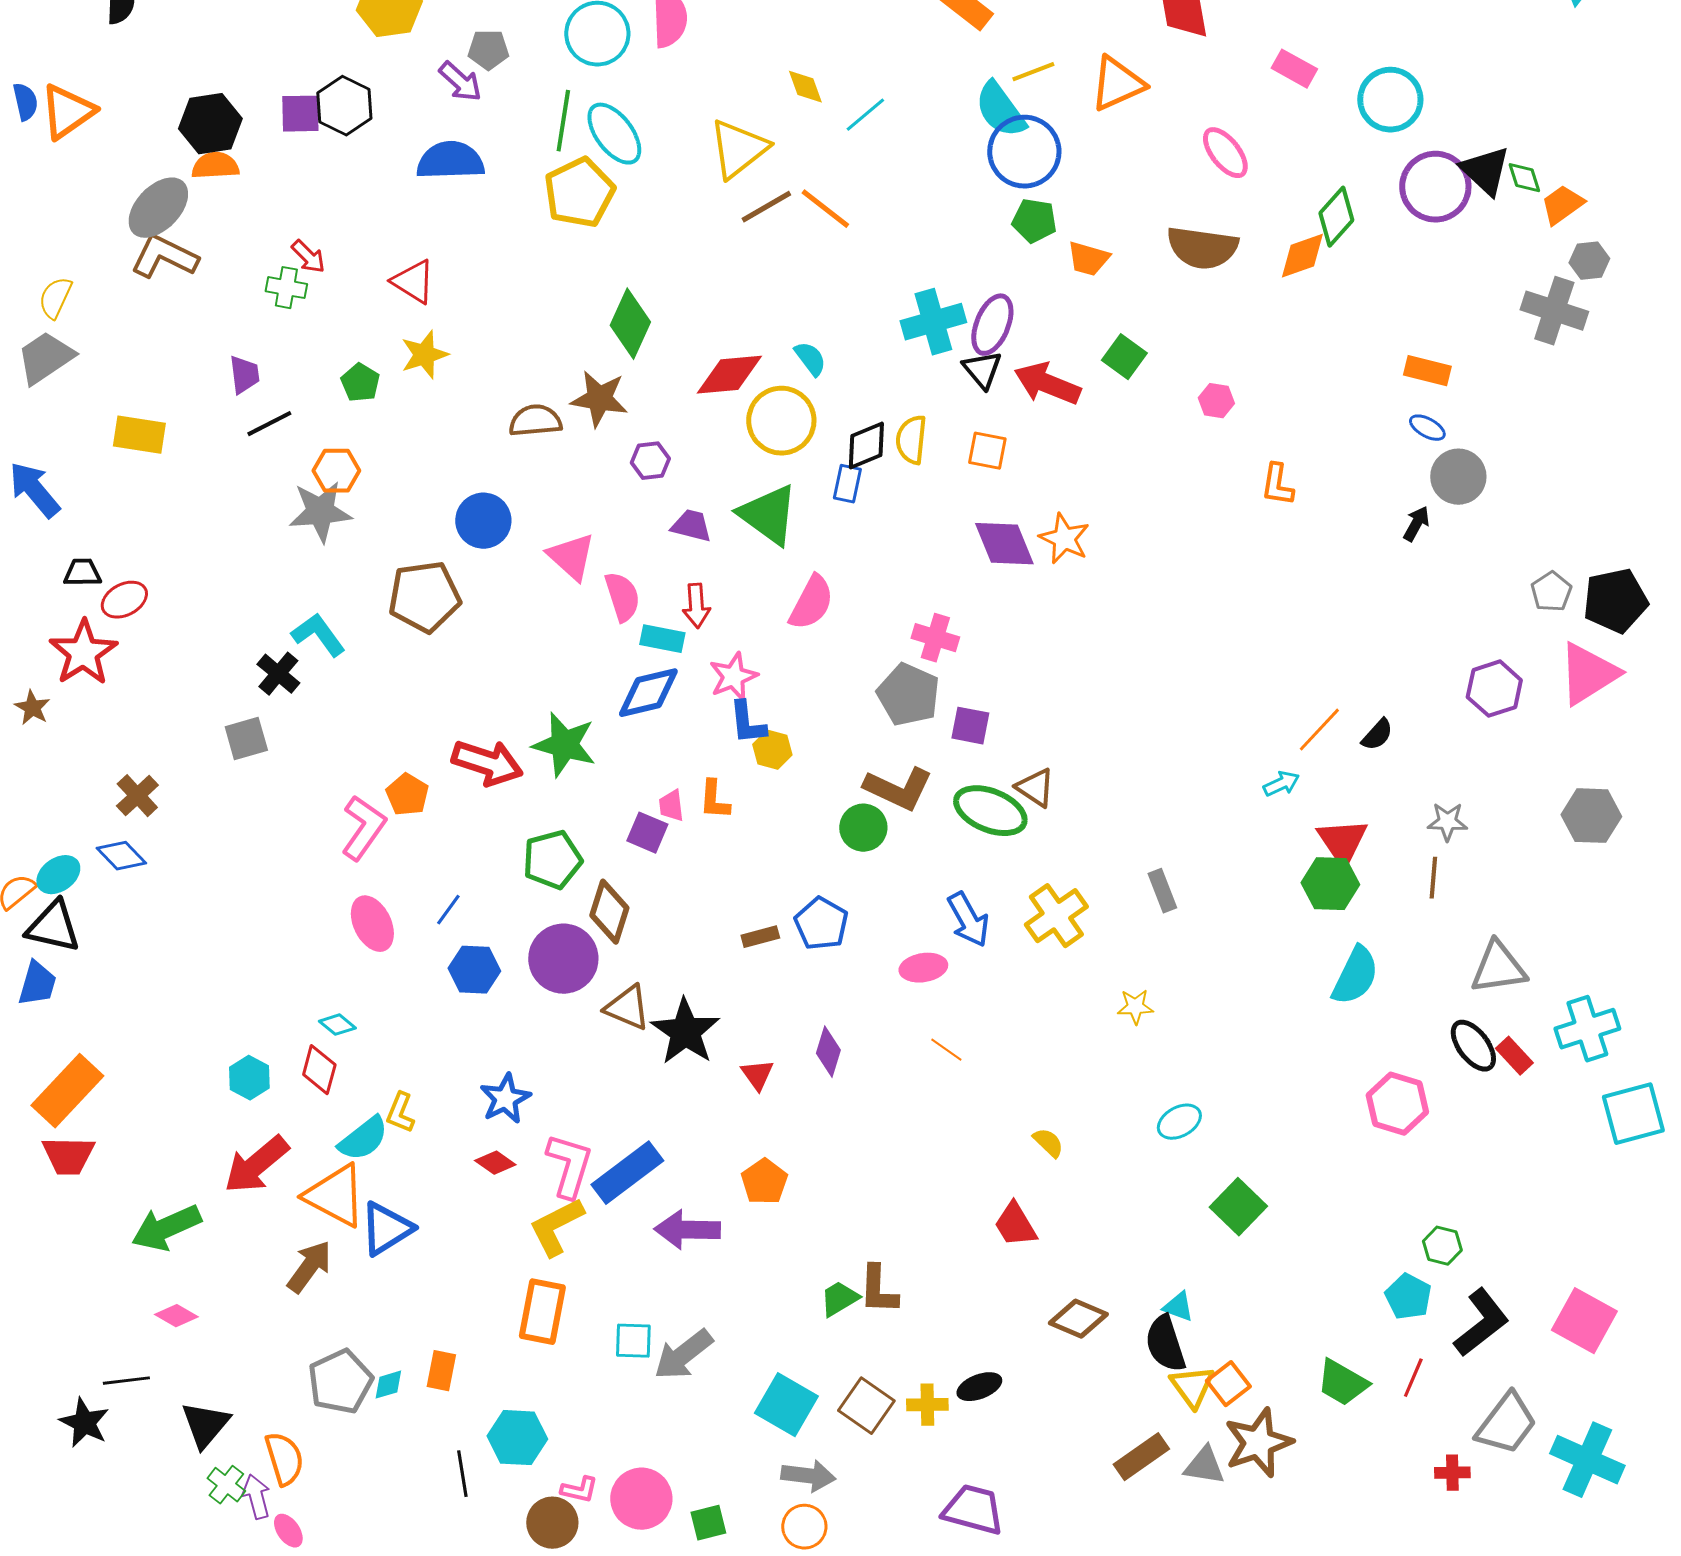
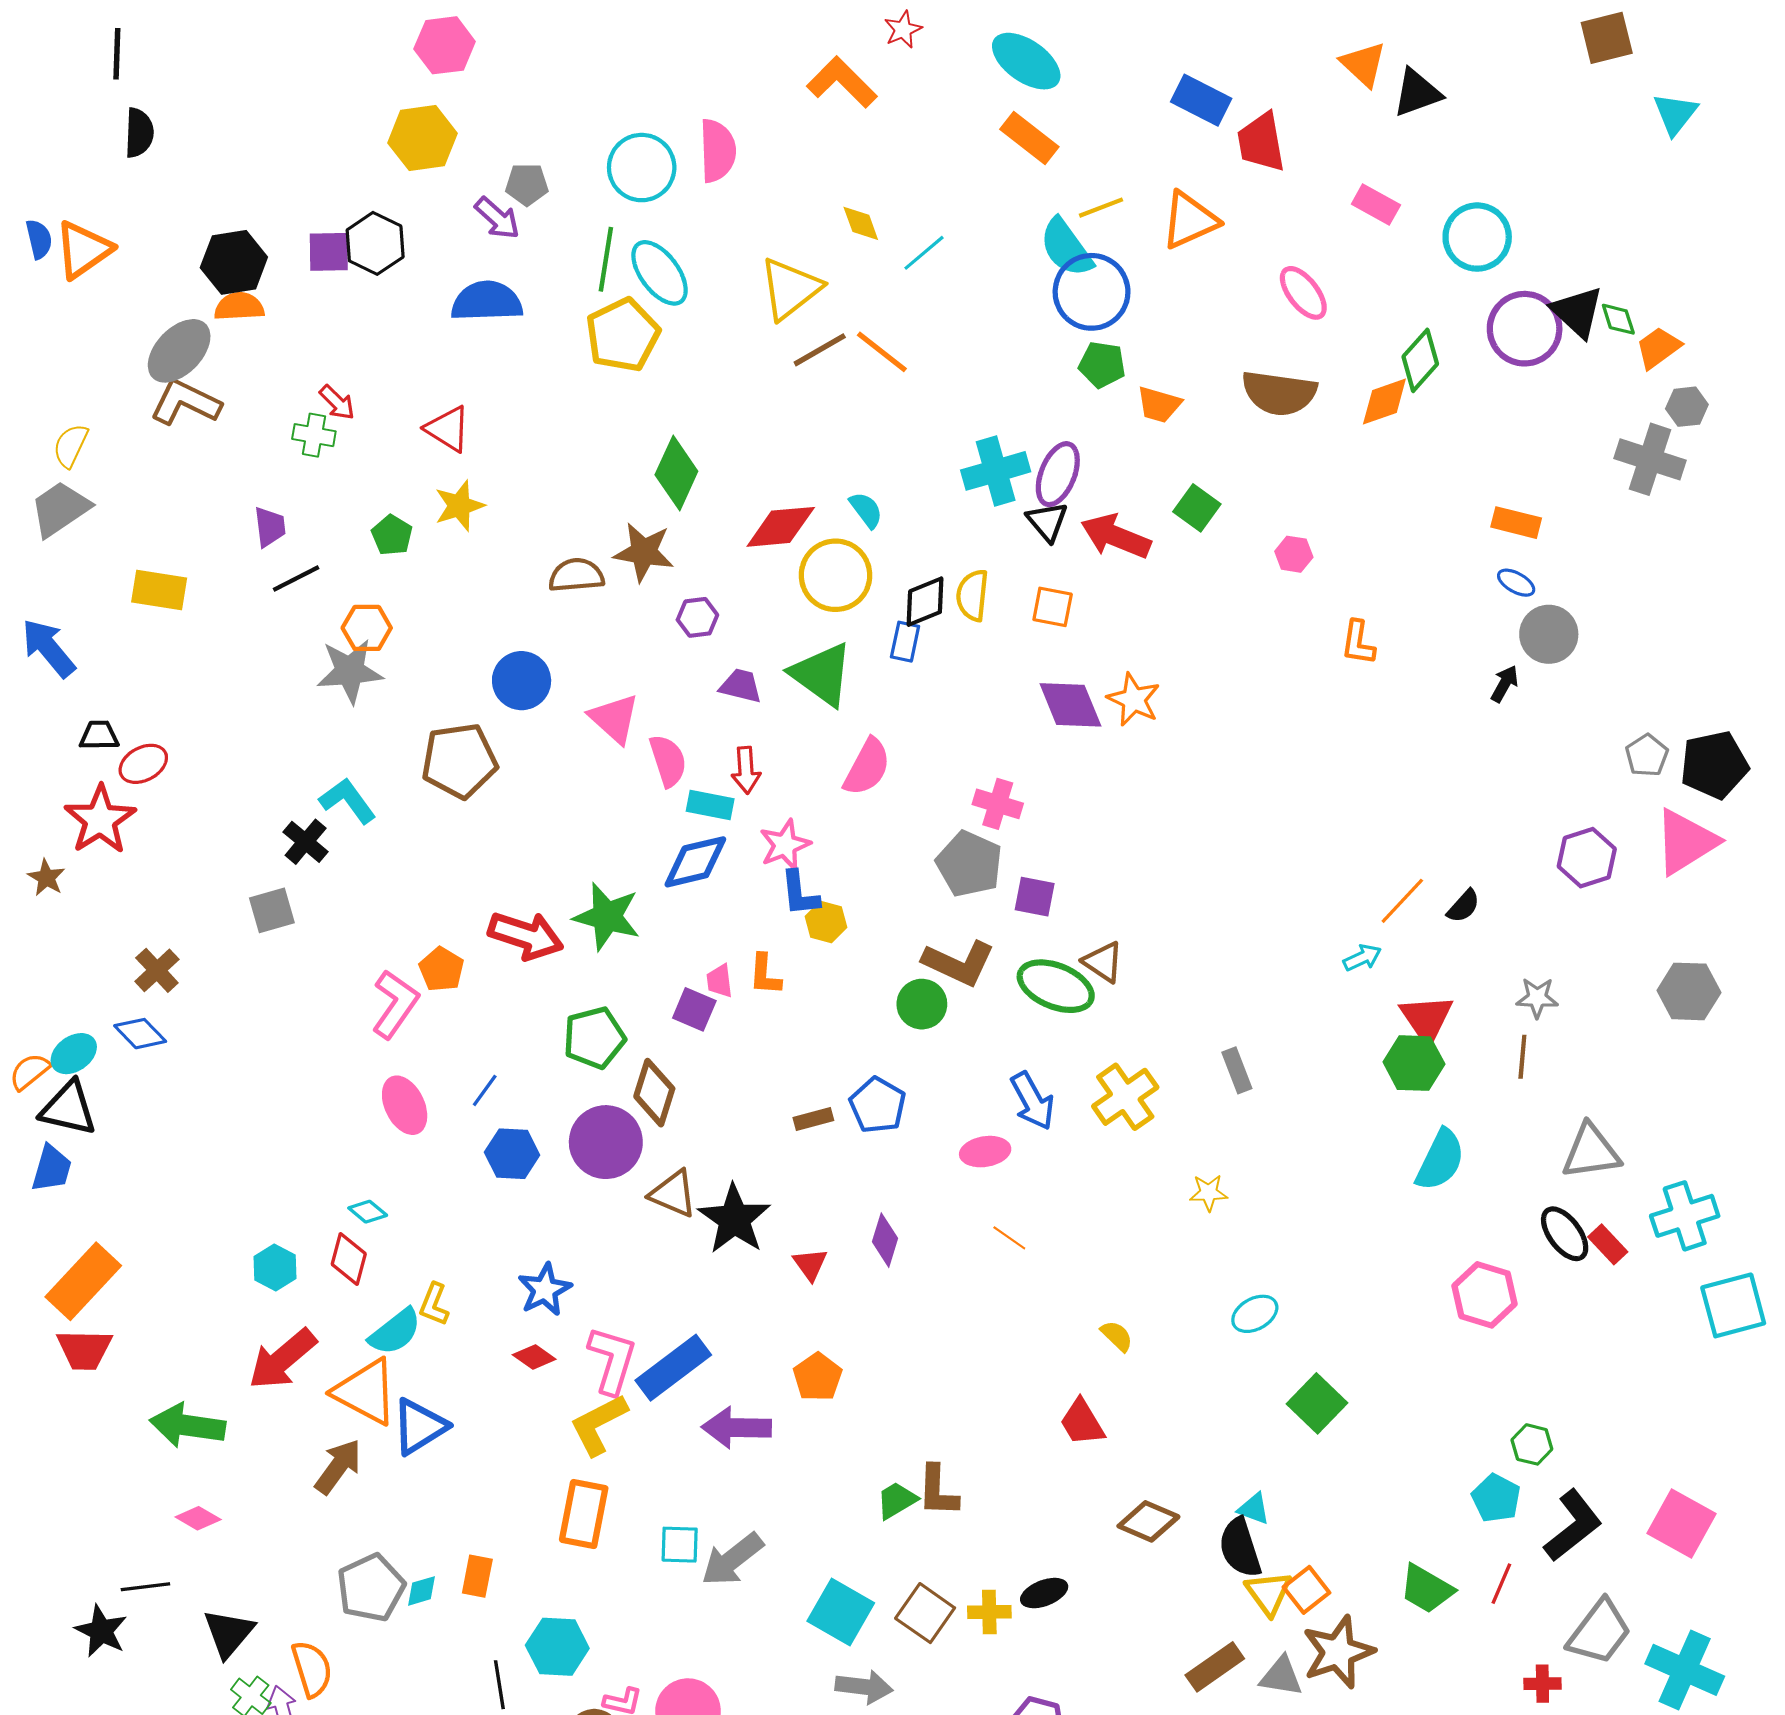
green arrow: (166, 1228) -> (188, 1426), turned 32

